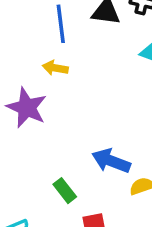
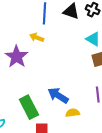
green rectangle: (65, 191) -> (29, 107), size x1.6

